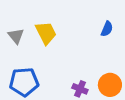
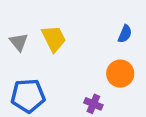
orange circle: (110, 85) -> (120, 74), moved

